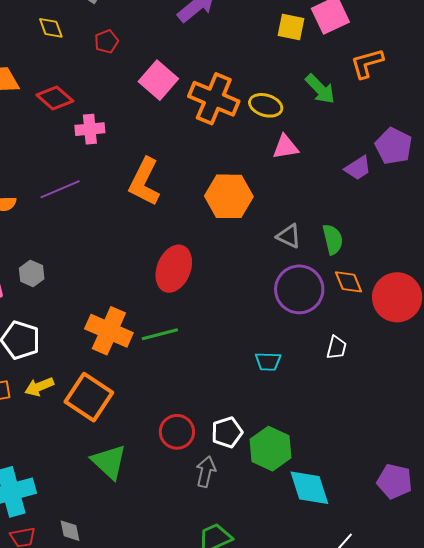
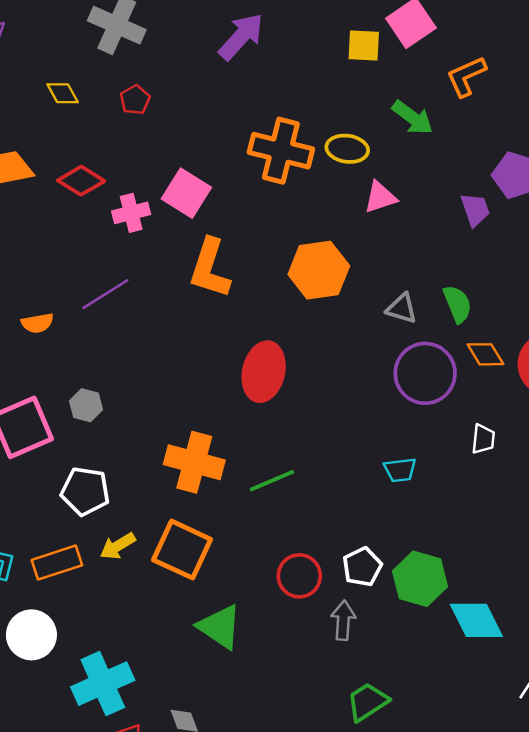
pink square: (158, 80) -> (186, 193), moved
purple trapezoid: (358, 168) -> (475, 210), turned -68
green line: (160, 334) -> (272, 481), moved

